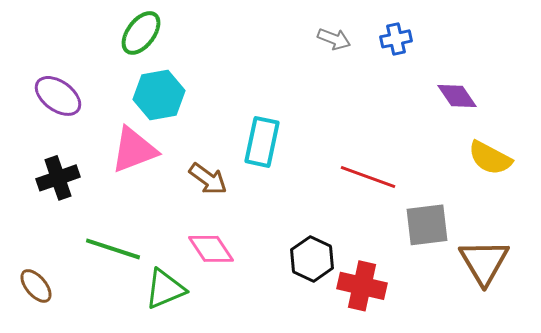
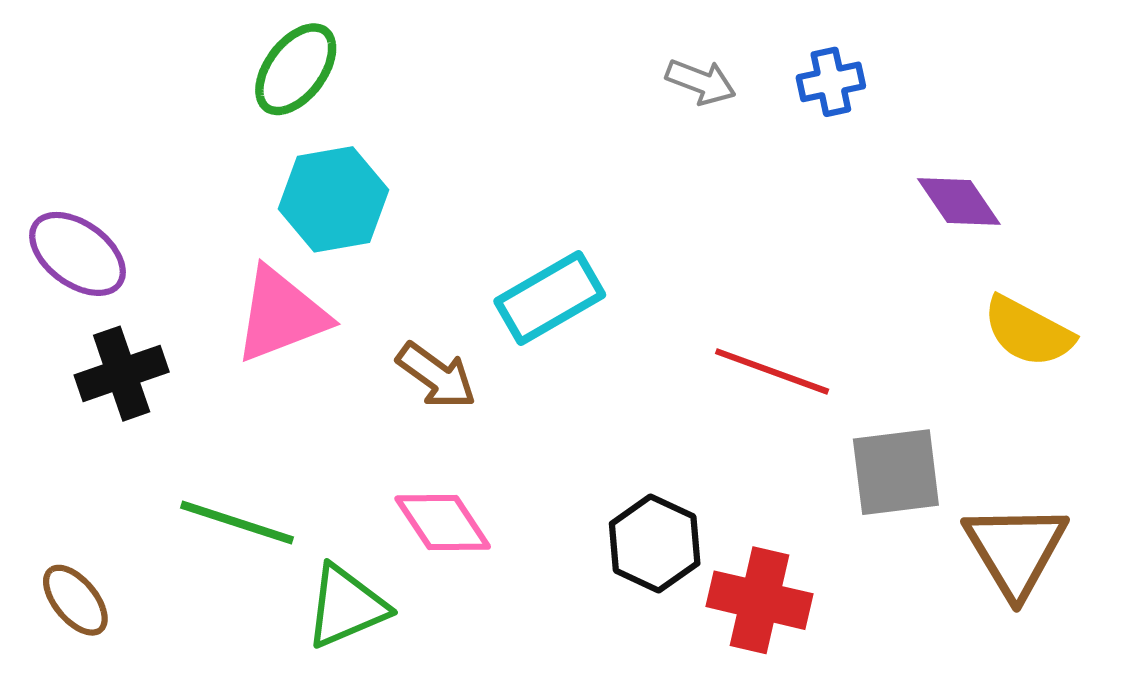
purple ellipse: (58, 96) -> (78, 254), moved
cyan rectangle: (262, 142) -> (550, 298), turned 48

